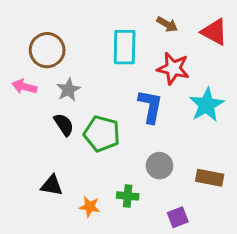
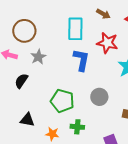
blue L-shape: (150, 106) -> (81, 60), moved
black semicircle: (64, 125) -> (21, 81), moved, turned -112
green pentagon: (102, 134) -> (62, 101), moved
gray circle: (160, 166) -> (99, 97), moved

